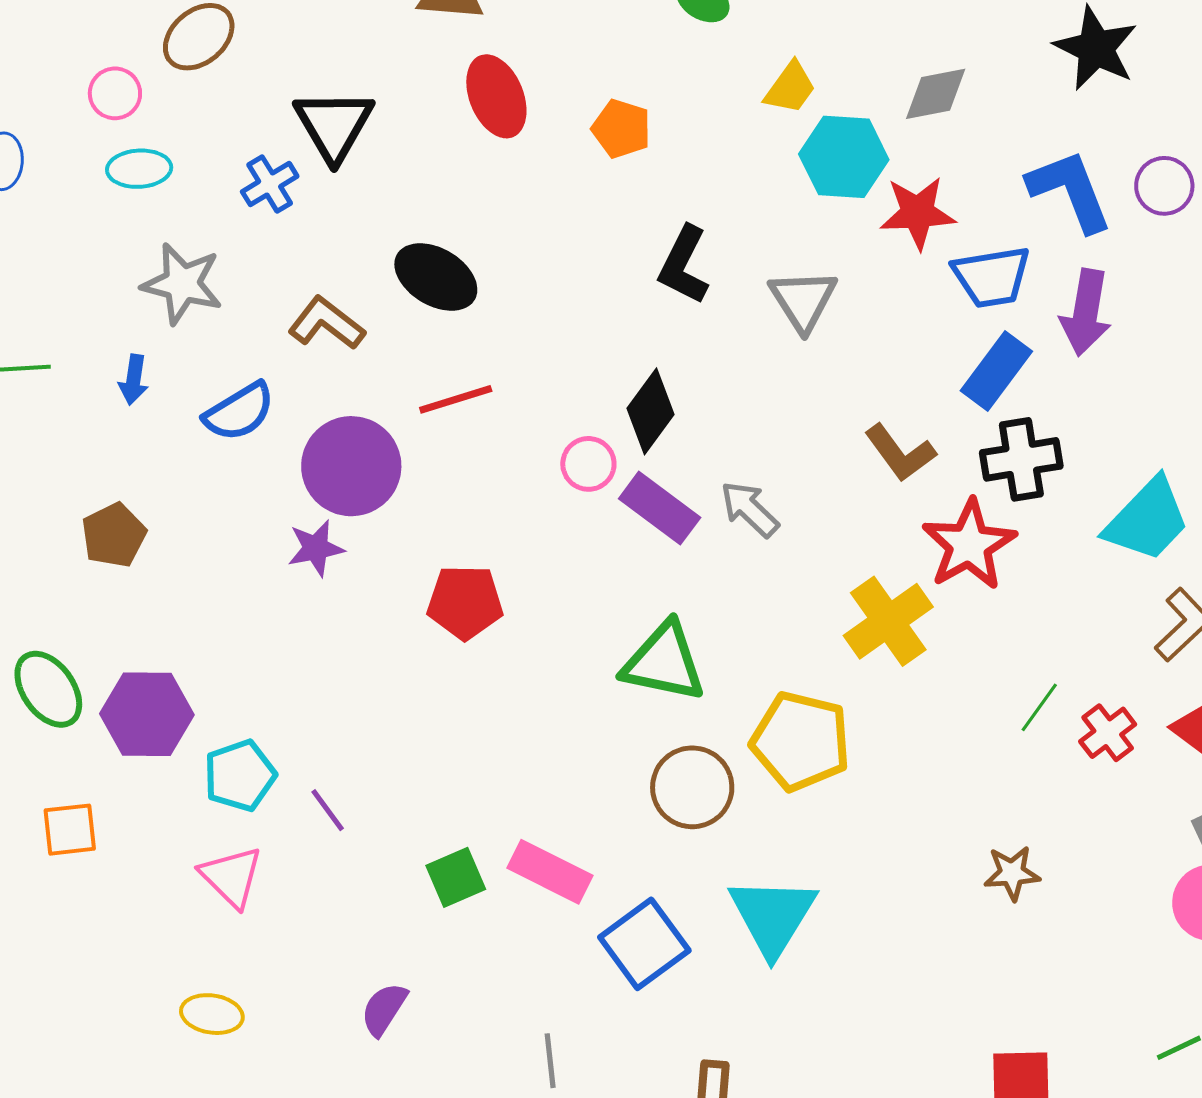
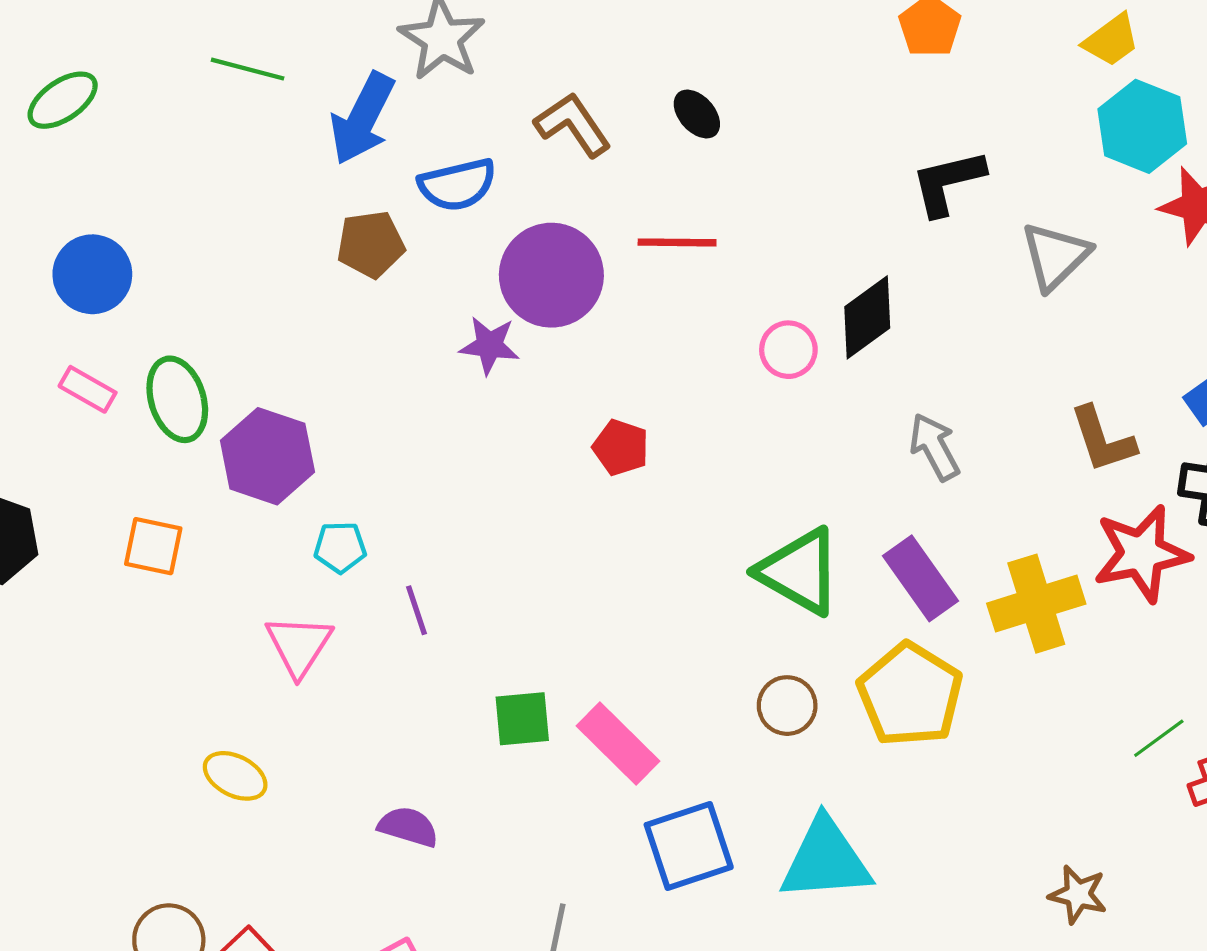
black L-shape: (684, 265) -> (948, 182), turned 32
black ellipse: (436, 277) -> (697, 114), size x0.6
blue arrow: (134, 380) -> (362, 118), size x1.8
purple rectangle: (660, 508) -> (920, 578), moved
brown pentagon: (114, 535) -> (371, 244), moved
red pentagon: (465, 602) -> (621, 447), size x0.7
cyan pentagon: (240, 776) -> (340, 547), size x0.7
brown circle: (692, 787) -> (787, 706), size x0.7
cyan triangle: (773, 916) -> (826, 860), turned 36
purple semicircle: (384, 1009) -> (408, 827), turned 56

